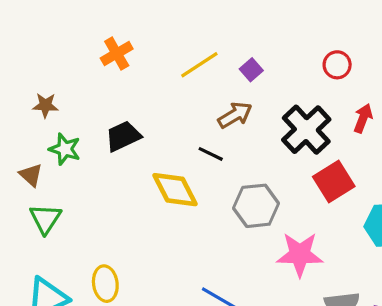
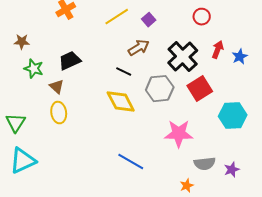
brown triangle: (31, 175) -> (57, 87), moved
yellow diamond: (175, 190) -> (121, 102), moved
gray hexagon: (256, 206) -> (160, 89), moved
green triangle: (45, 219) -> (16, 123), moved
yellow ellipse: (105, 284) -> (59, 113), moved

